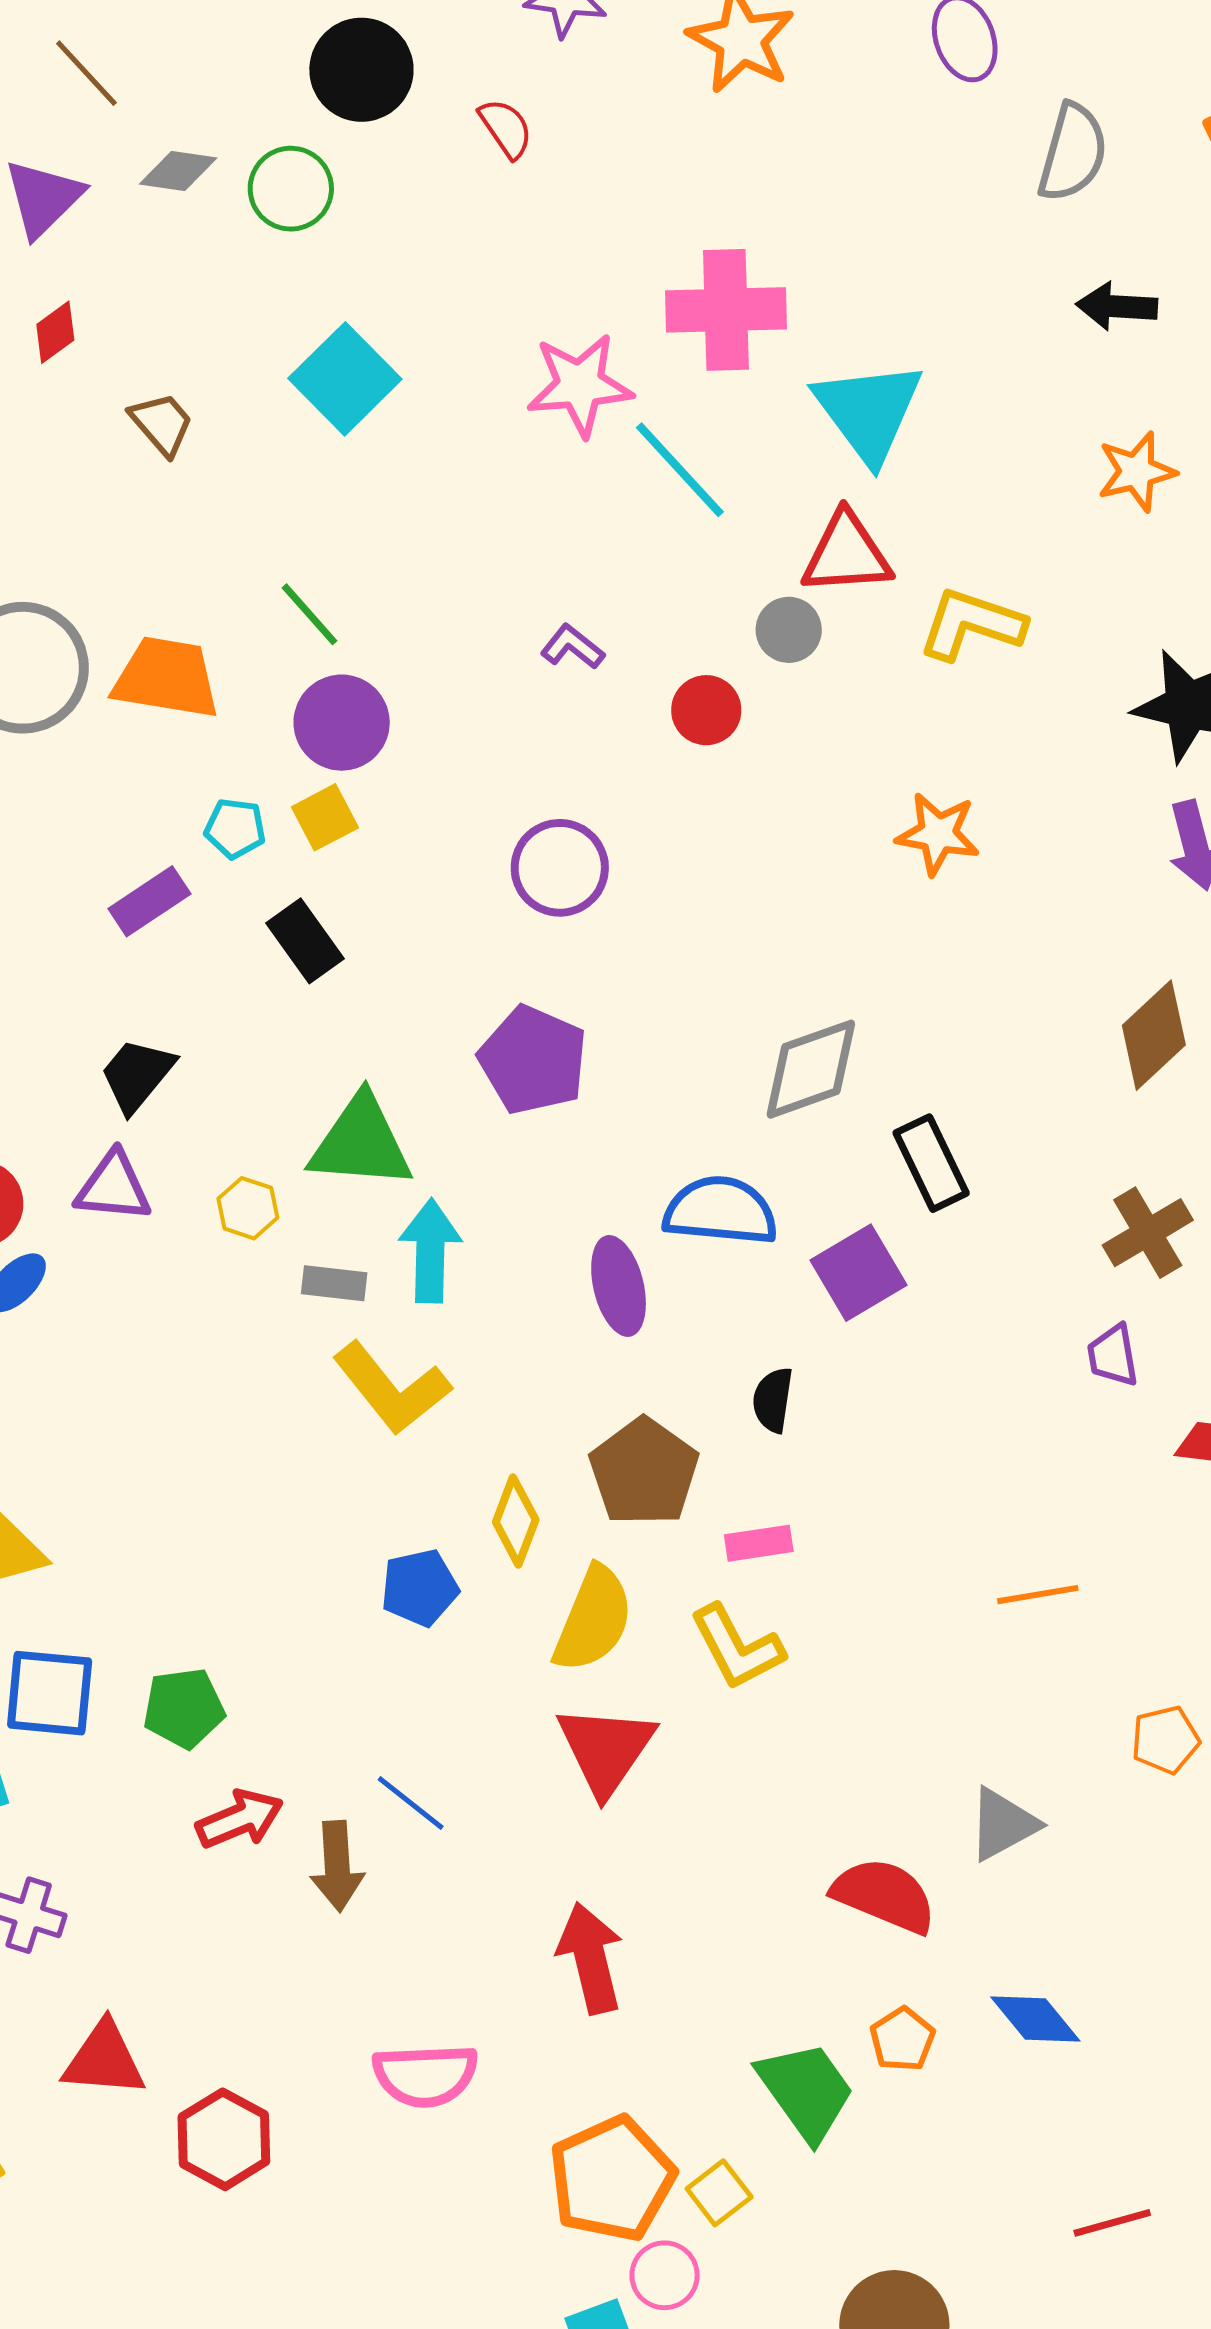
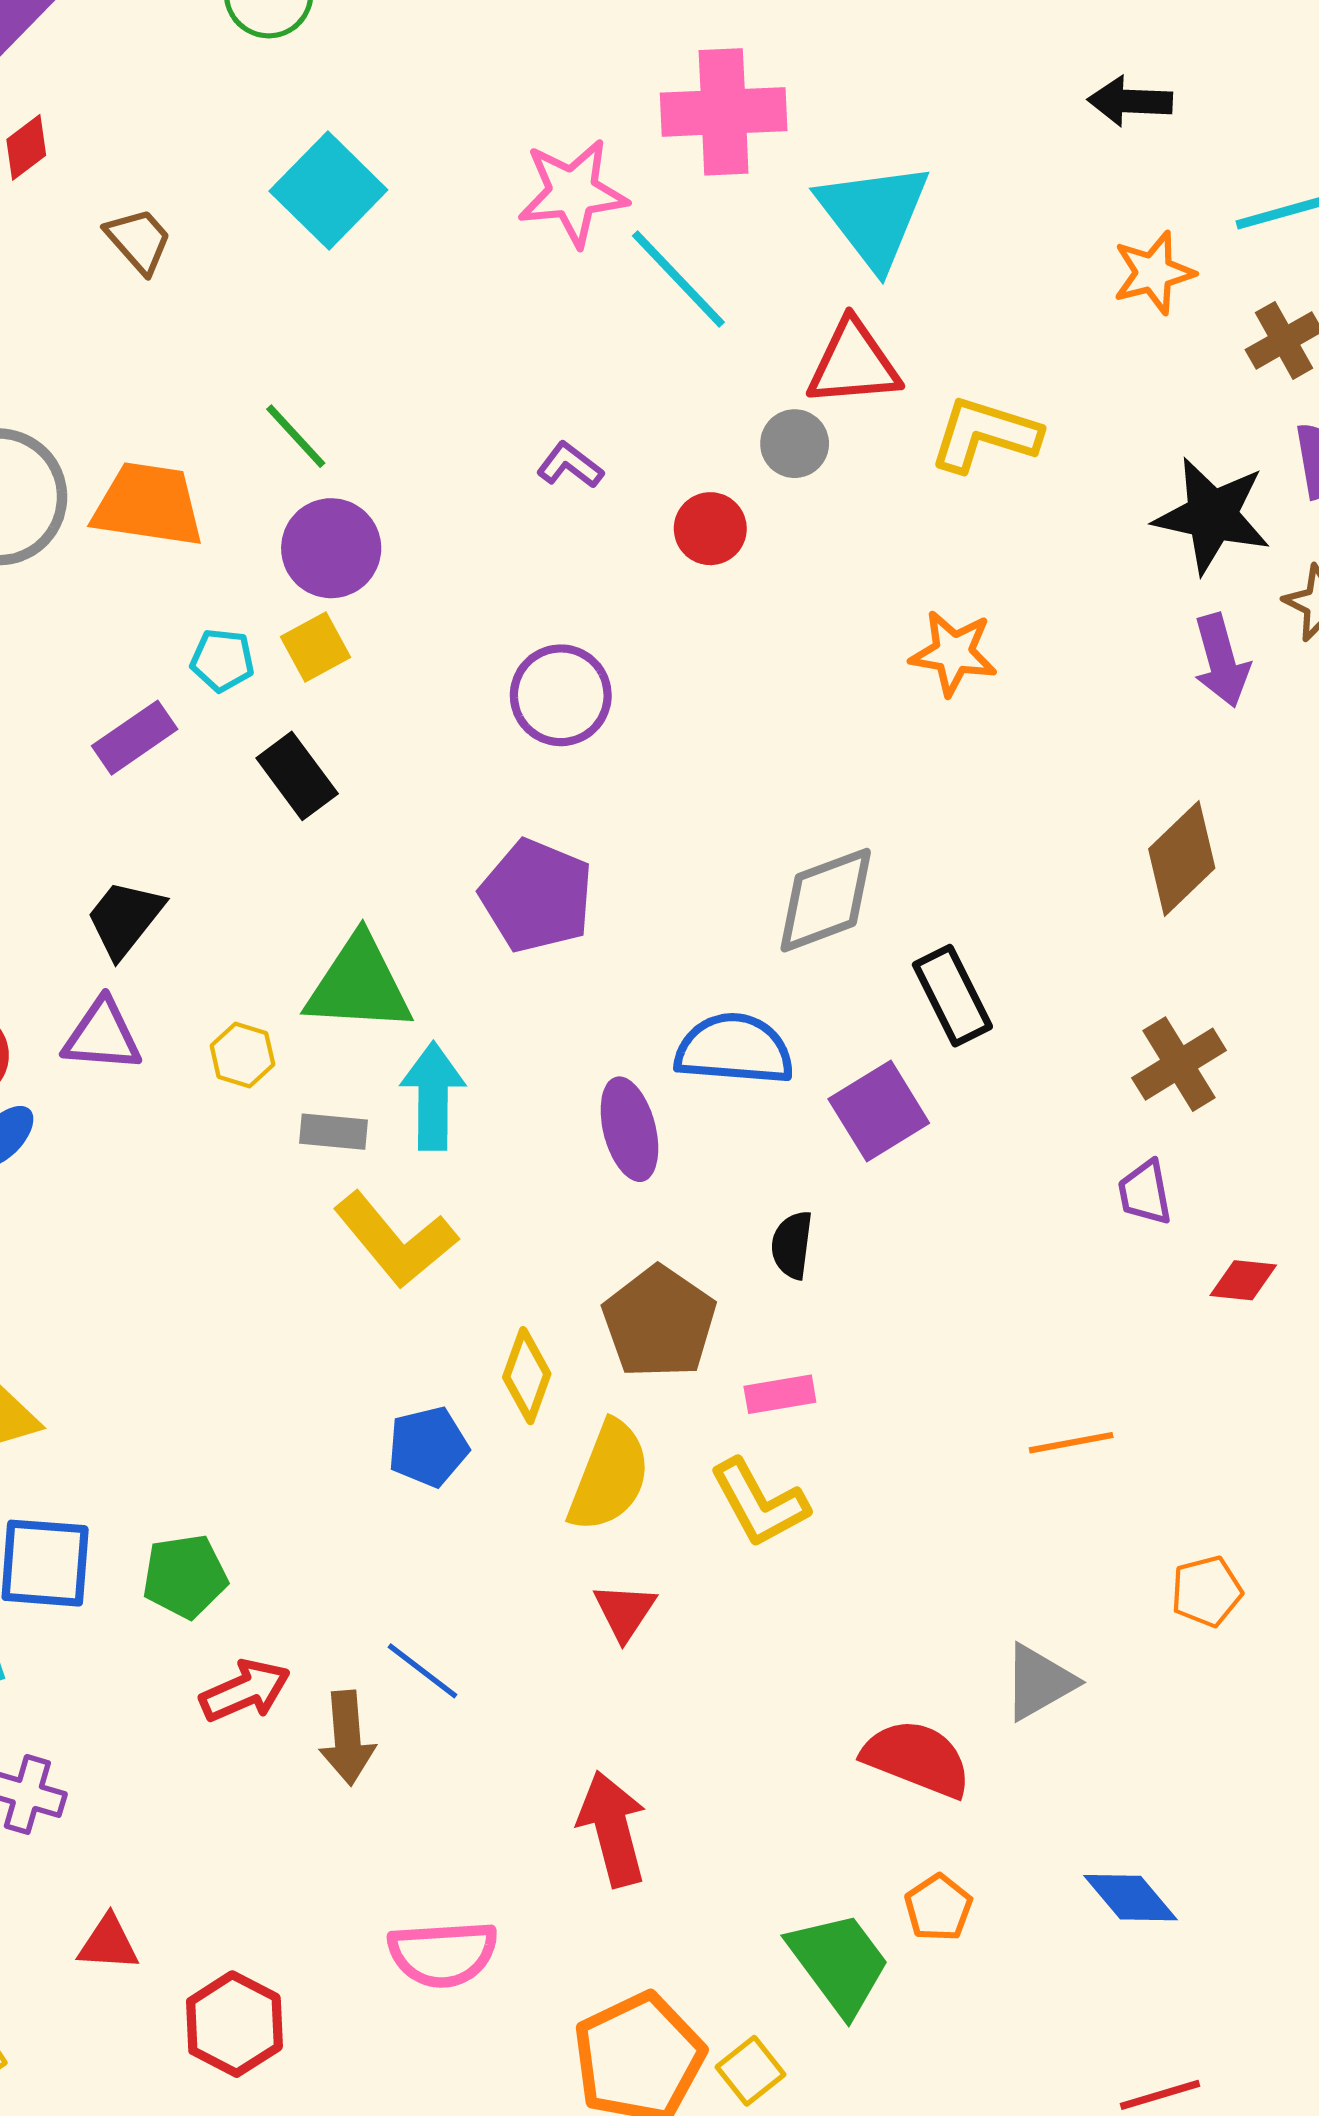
red triangle: (606, 1749) -> (625, 1612), size x0.6
blue diamond: (1035, 2019) -> (1131, 1898), moved
red triangle: (104, 2059) -> (108, 1943), size x0.7

